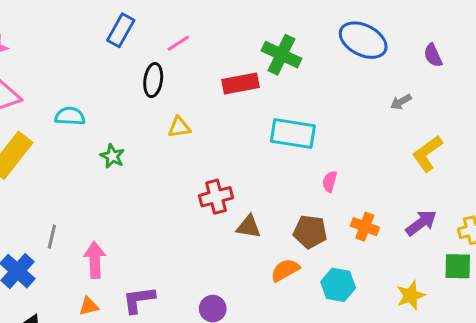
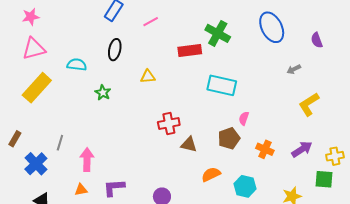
blue ellipse: (363, 40) -> (272, 27), turned 32
black ellipse: (153, 80) -> (115, 50), moved
brown pentagon: (310, 232) -> (229, 138), moved, turned -30

